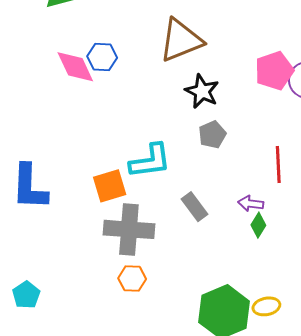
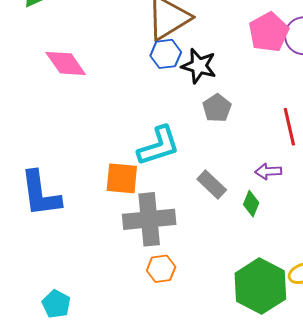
blue hexagon: (102, 57) -> (166, 54), moved
orange square: (110, 186) -> (122, 178), turned 32
green diamond: (258, 225) -> (251, 204), moved

